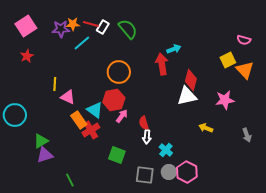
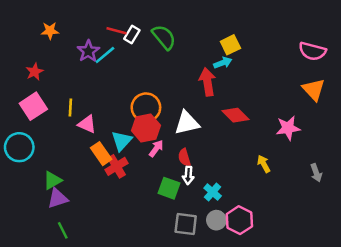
orange star: (73, 24) -> (50, 31), moved
pink square: (26, 26) -> (33, 106), moved
purple star: (61, 29) -> (88, 51), moved, turned -30
pink semicircle: (244, 40) -> (312, 51), size x1.5
yellow square: (228, 60) -> (230, 45), moved
orange circle: (119, 72) -> (146, 107), moved
red diamond: (191, 80) -> (236, 115), moved, turned -60
white triangle: (187, 96) -> (187, 123), moved
cyan triangle: (95, 110) -> (122, 141), turned 36
yellow arrow: (206, 128) -> (264, 164), turned 40
green square: (117, 155) -> (169, 188), moved
green line: (70, 180) -> (63, 230), moved

